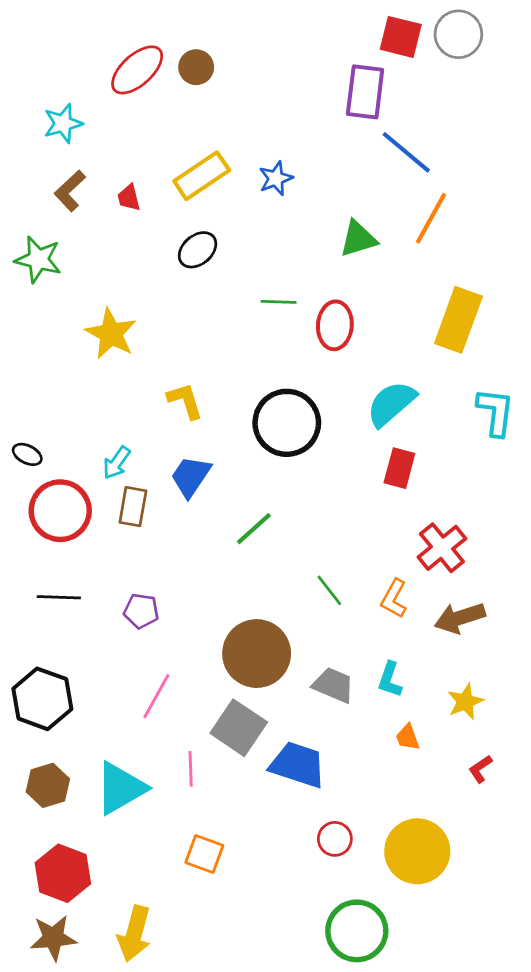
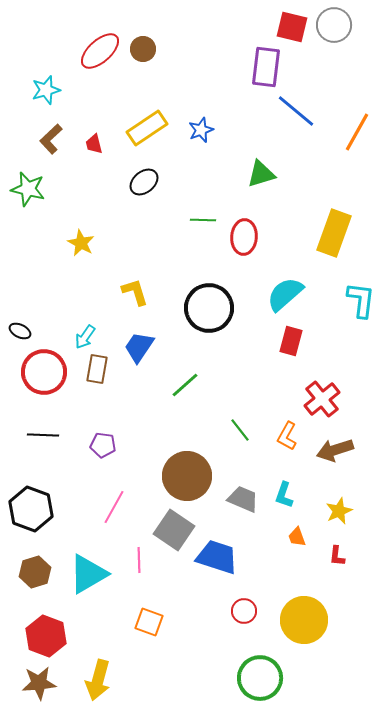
orange line: (431, 218) -> (357, 132), moved
yellow star: (111, 334) -> (81, 243), size x0.7
red L-shape: (480, 769) -> (337, 556), moved, turned -50

